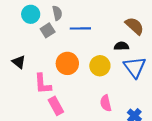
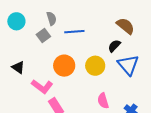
cyan circle: (31, 14) -> (16, 21), moved
black semicircle: (121, 46) -> (114, 46), turned -40
pink L-shape: (43, 84) -> (42, 86), turned -45

